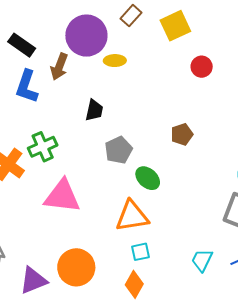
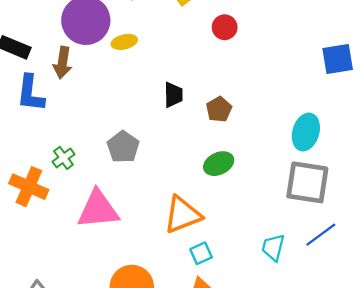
black trapezoid: (94, 110) -> (173, 95), moved
green cross: (43, 147) -> (63, 158), size x0.7
gray pentagon: (119, 150) -> (123, 147), moved
green ellipse: (148, 178) -> (219, 164), moved, turned -55

